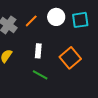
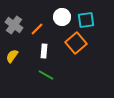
orange line: (31, 21) -> (37, 29), moved
orange square: (70, 58) -> (76, 43), moved

